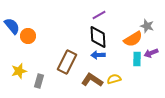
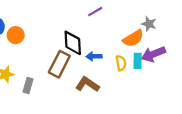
black diamond: (98, 37) -> (73, 43), moved
purple arrow: (151, 53) -> (153, 54), size x1.5
yellow semicircle: (114, 79) -> (121, 63), moved, turned 96

